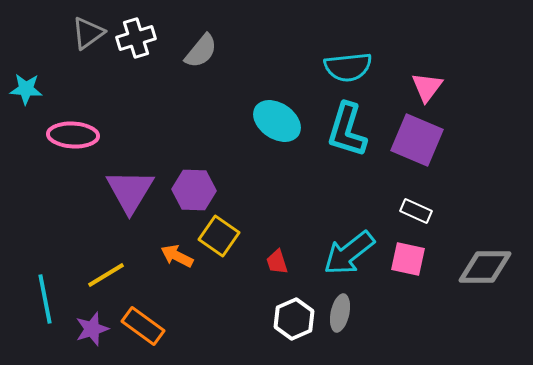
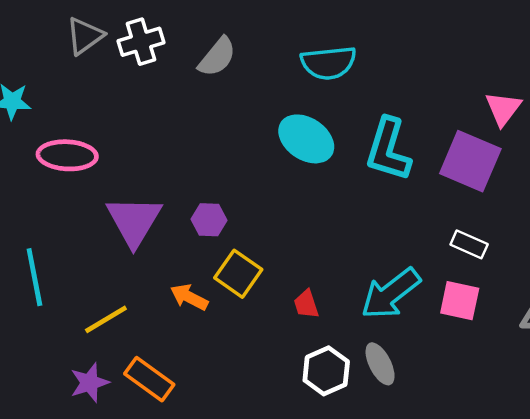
cyan semicircle: (348, 67) -> (329, 63), moved
pink triangle: (427, 87) -> (503, 108), moved
purple hexagon: (194, 190) -> (209, 220), size x0.7
cyan line: (45, 299) -> (34, 277), moved
gray ellipse: (340, 313) -> (380, 364), turned -39

